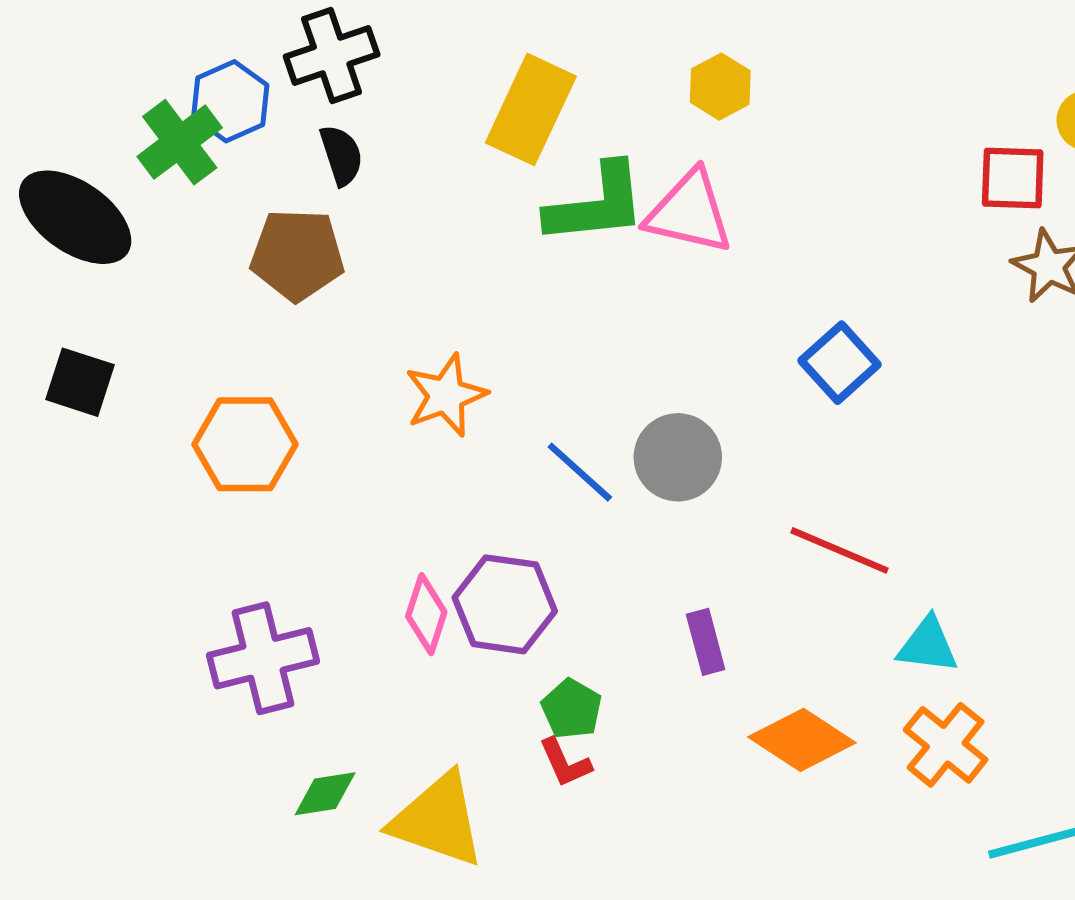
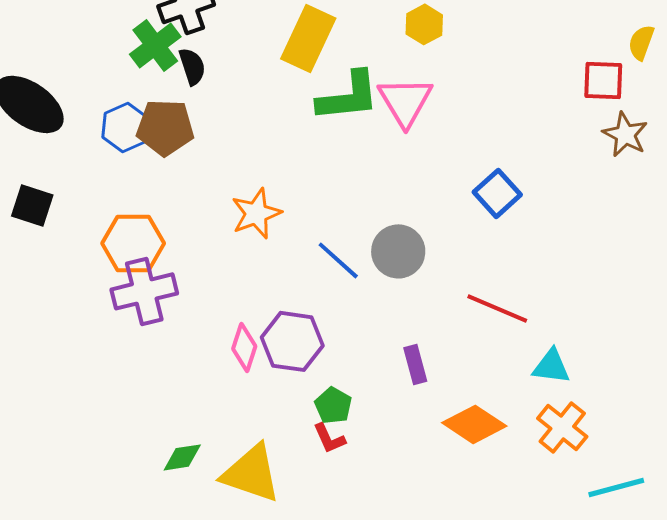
blue hexagon: (230, 101) -> (125, 127), moved
green cross: (180, 142) -> (155, 45), moved
pink triangle: (689, 212) -> (405, 101), turned 46
purple cross: (263, 658) -> (144, 291), moved

